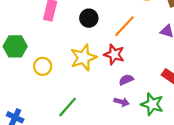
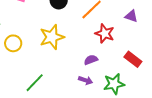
red star: (114, 54) -> (105, 34), moved
green star: (152, 104) -> (114, 84), turned -30

